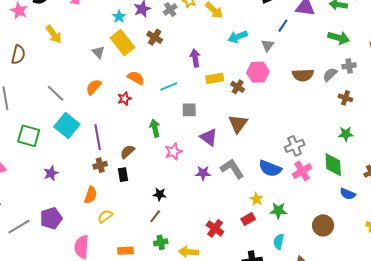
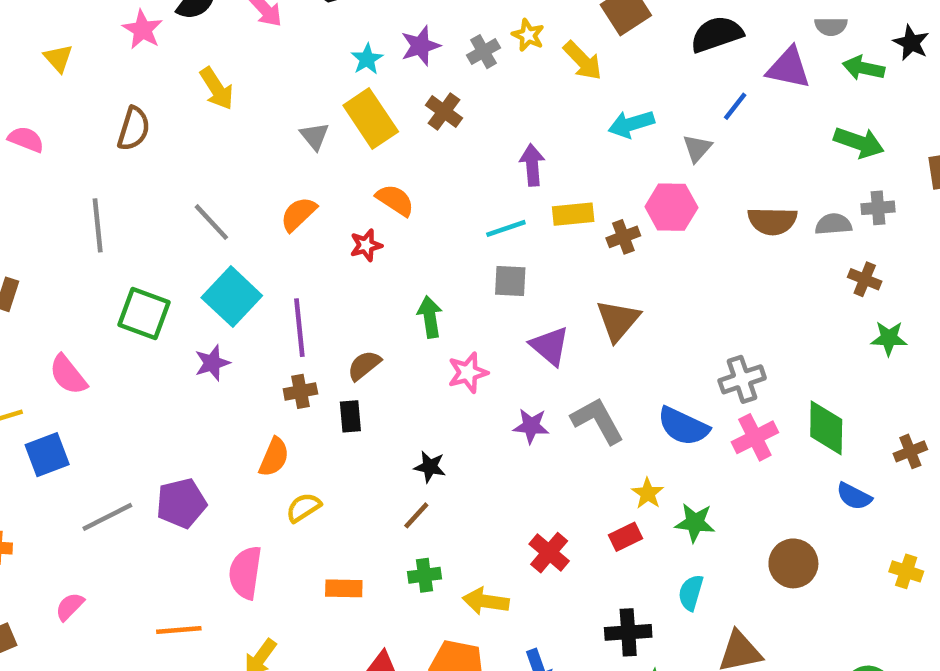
gray semicircle: (330, 75) -> (833, 224), turned 35
cyan line: (169, 86) -> (506, 228), moved
brown cross: (238, 87) -> (623, 237), turned 32
green star: (346, 134) -> (889, 338), moved
purple star: (51, 173) -> (212, 363), moved

